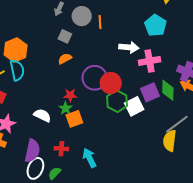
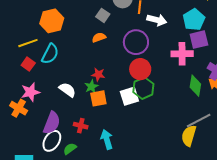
white arrow: (129, 47) -> (157, 20), moved
cyan semicircle: (17, 70) -> (50, 54), moved, turned 30
purple circle: (95, 78) -> (136, 42), moved
purple square: (150, 92) -> (199, 40), moved
white square: (134, 106) -> (129, 96), moved

